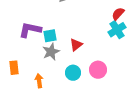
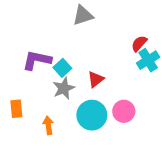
red semicircle: (118, 14) -> (139, 43), moved
cyan square: (50, 36) -> (62, 68), turned -32
cyan circle: (73, 73) -> (92, 115), size x1.5

